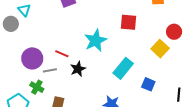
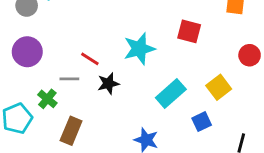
yellow square: (160, 49) -> (219, 87), moved
purple circle: (32, 58) -> (27, 52), moved
blue square: (148, 84) -> (202, 122), turned 32

